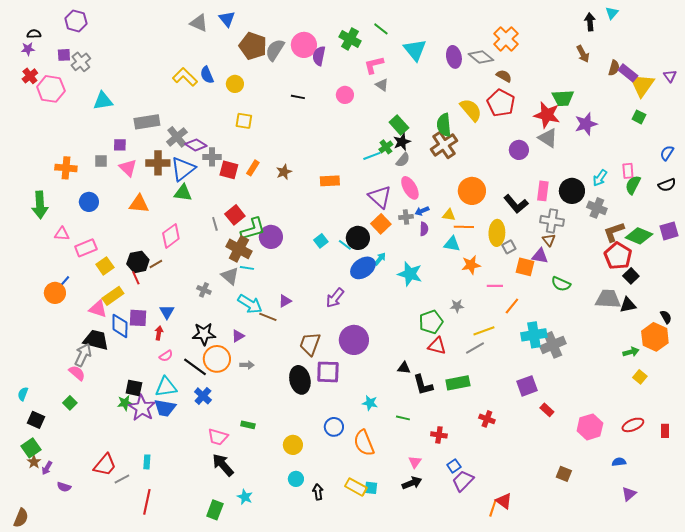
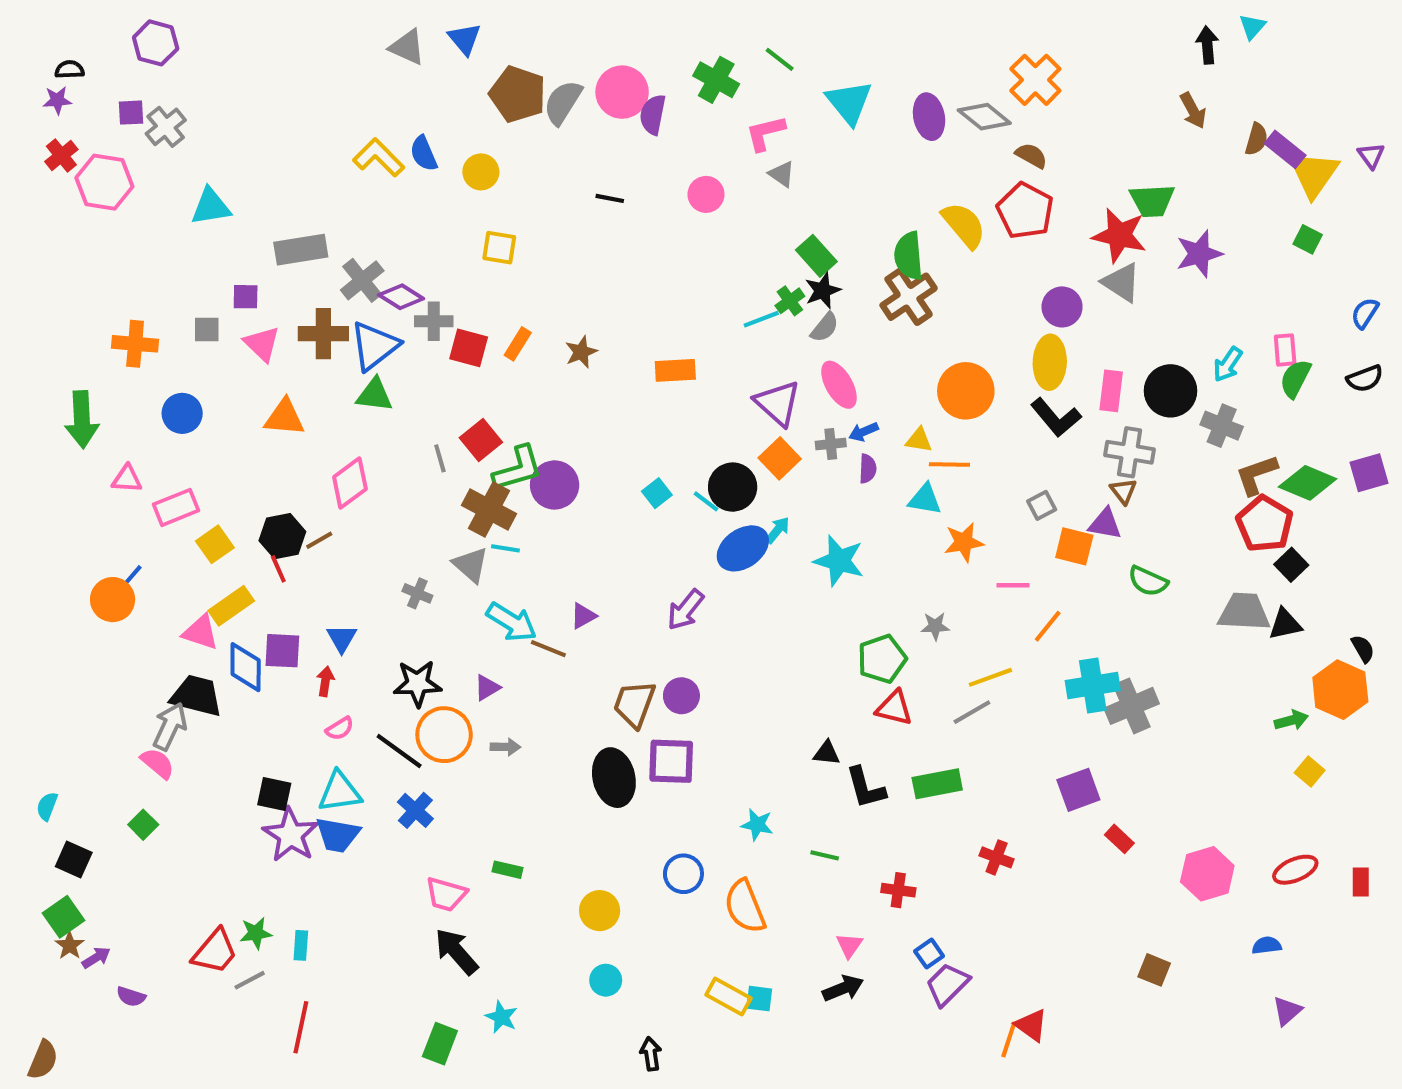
yellow ellipse: (497, 233) -> (1050, 362), moved
purple circle: (354, 340) -> (681, 696), moved, size x0.6
green star: (125, 403) -> (256, 933), moved
purple arrow: (47, 468) -> (96, 958), turned -152
black arrow: (318, 492) -> (651, 1054), moved

